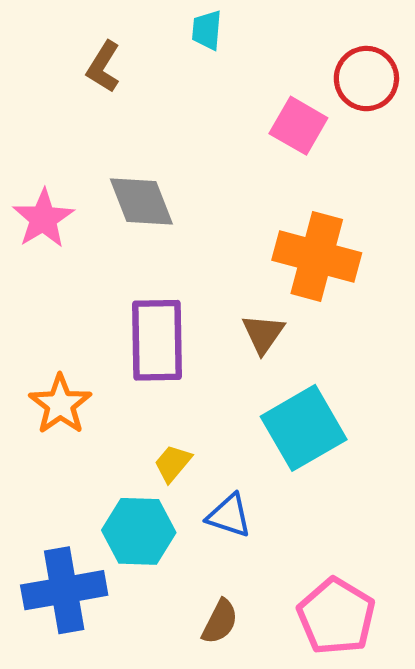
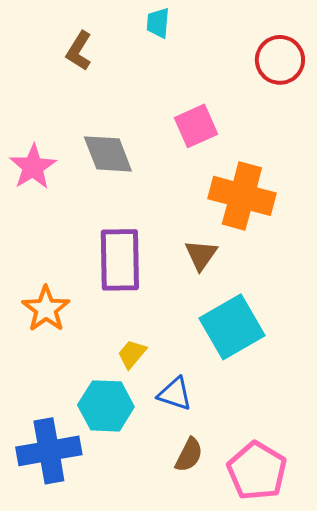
pink square: (298, 126) -> (196, 126), moved, turned 36
brown semicircle: (220, 622) -> (189, 455), moved

